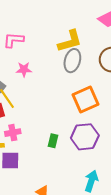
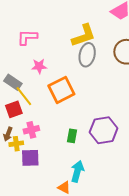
orange square: (86, 100) -> (61, 90), moved
cyan arrow: (91, 181) -> (77, 171), moved

